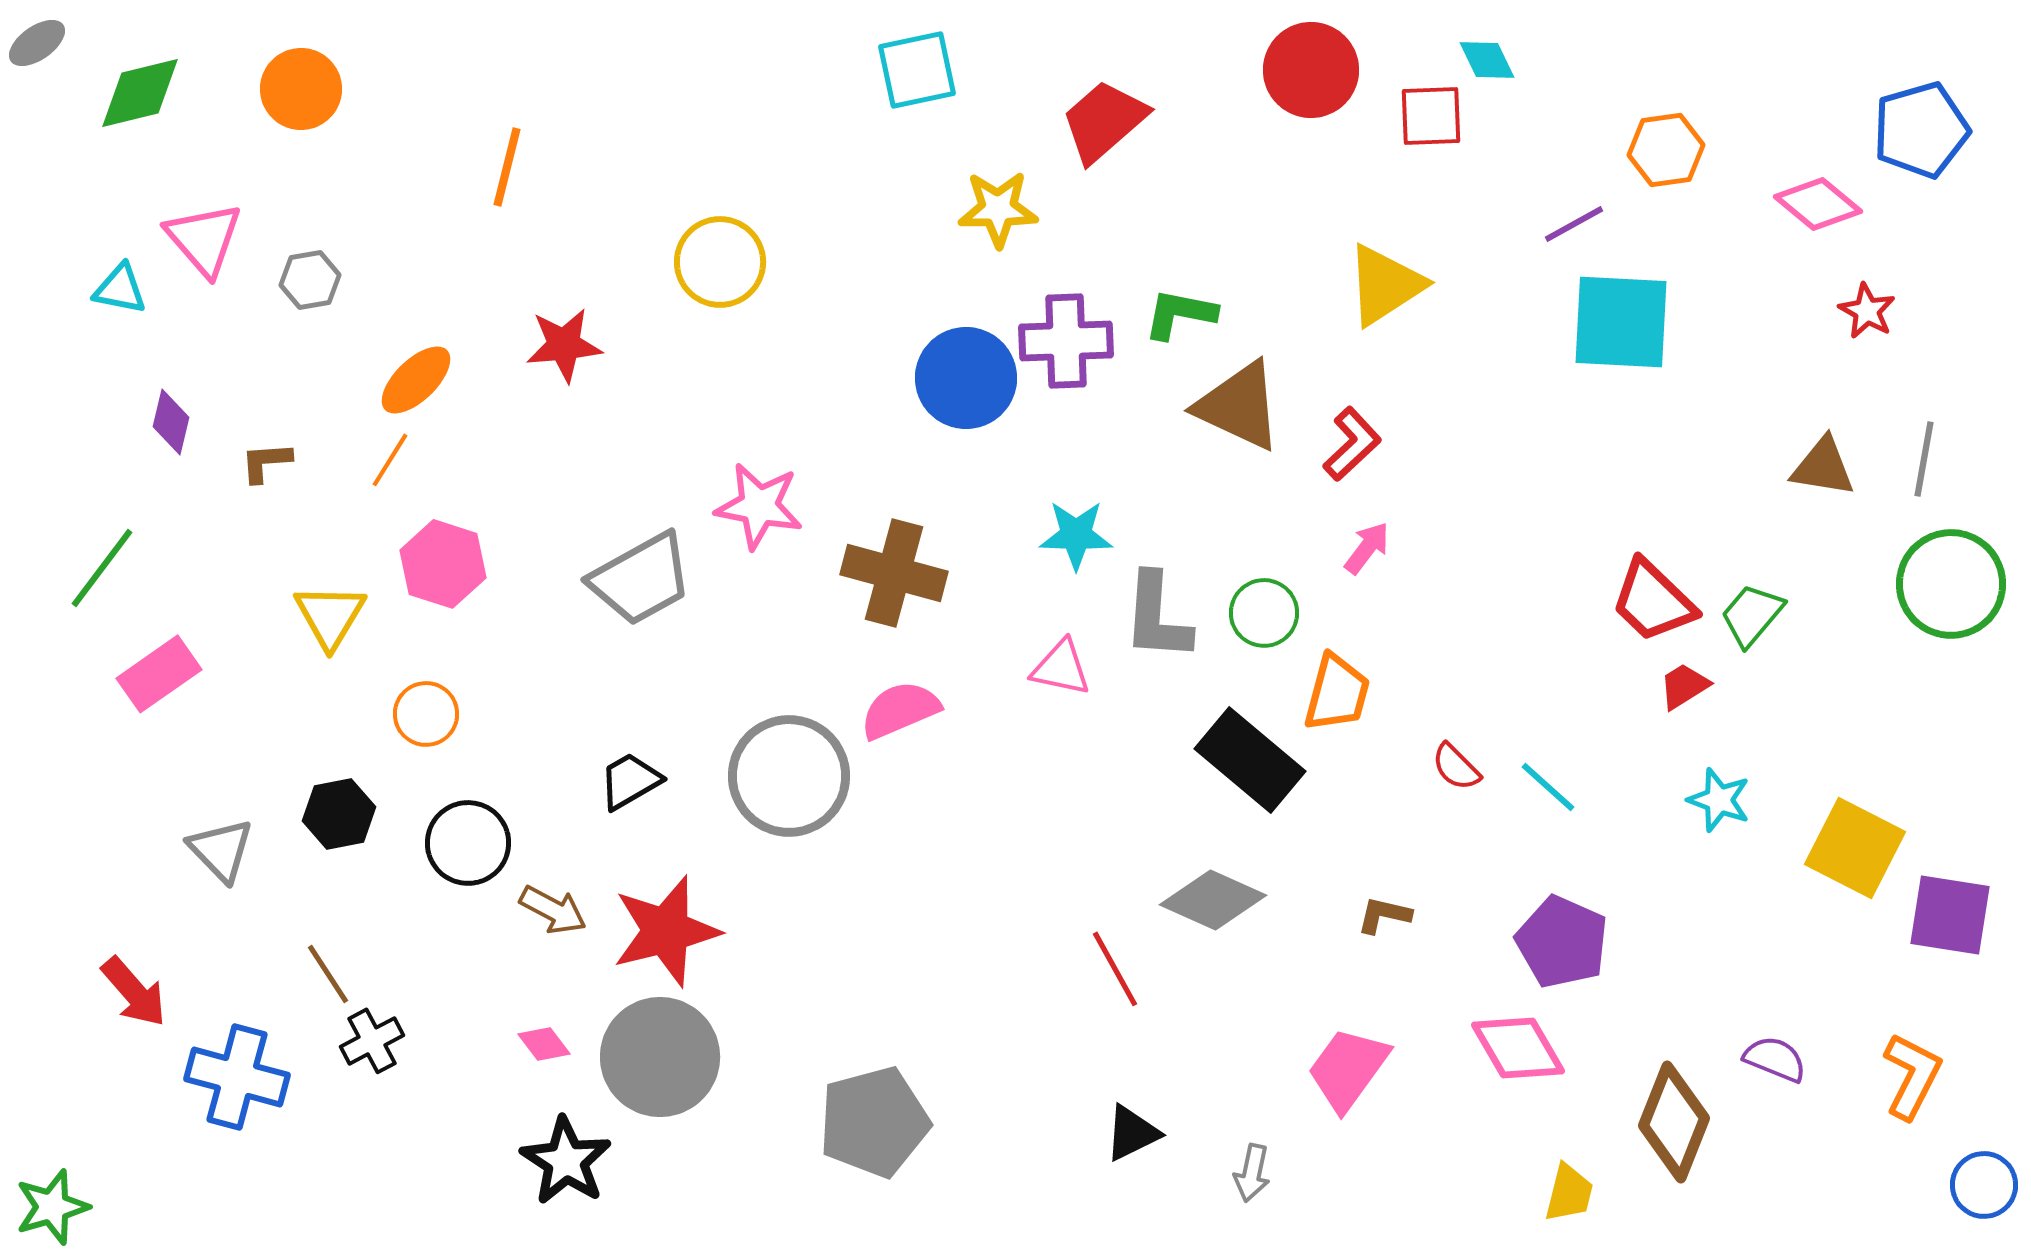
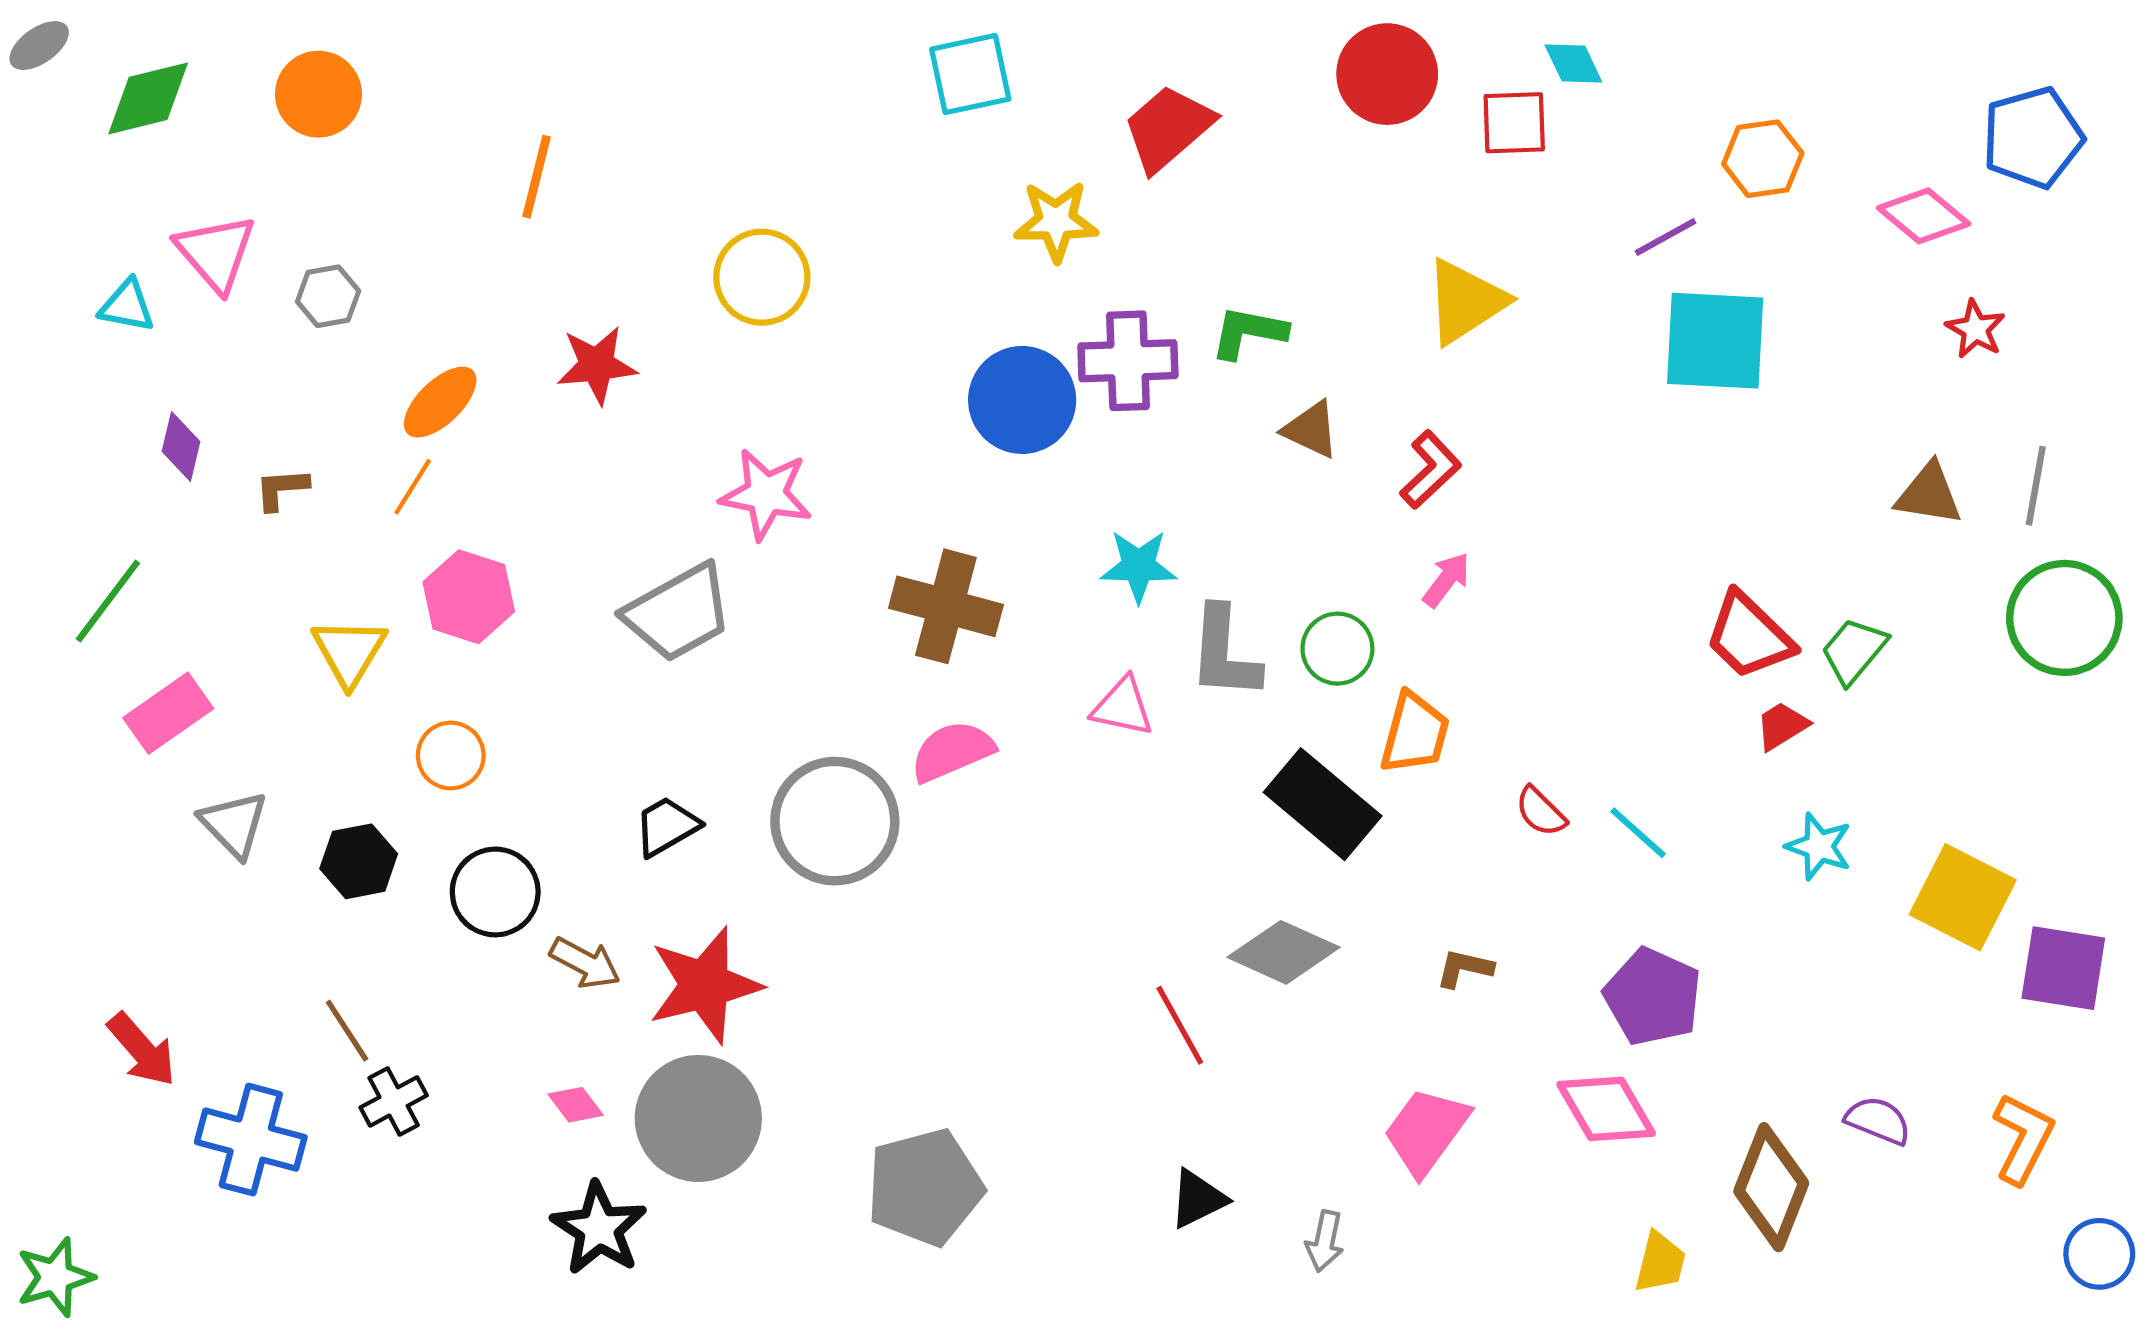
brown triangle: (1239, 406) -> (1311, 430), size x0.6
pink star: (759, 506) -> (766, 494), moved
gray triangle: (221, 850) -> (234, 824), moved

